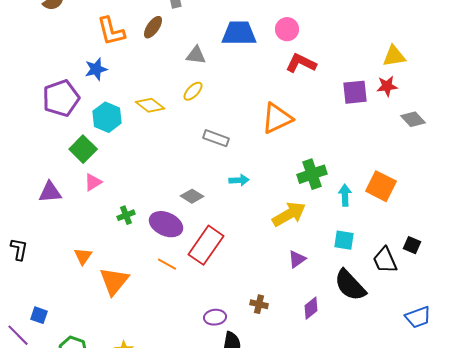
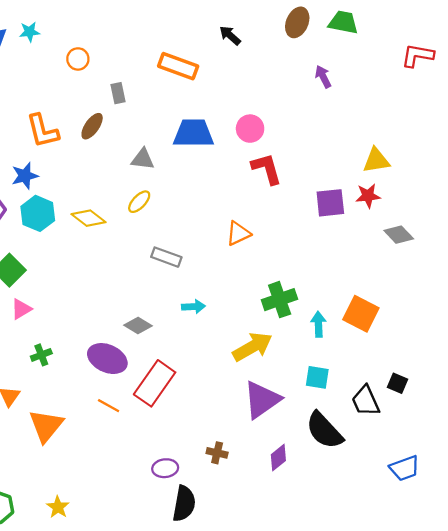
red L-shape: (301, 63) -> (267, 169), turned 48
cyan hexagon: (107, 117) -> (38, 213), moved
orange triangle: (277, 118) -> (238, 234), size x0.7
green cross: (126, 215) -> (41, 355), moved
purple triangle: (297, 259) -> (262, 400), size x1.8

